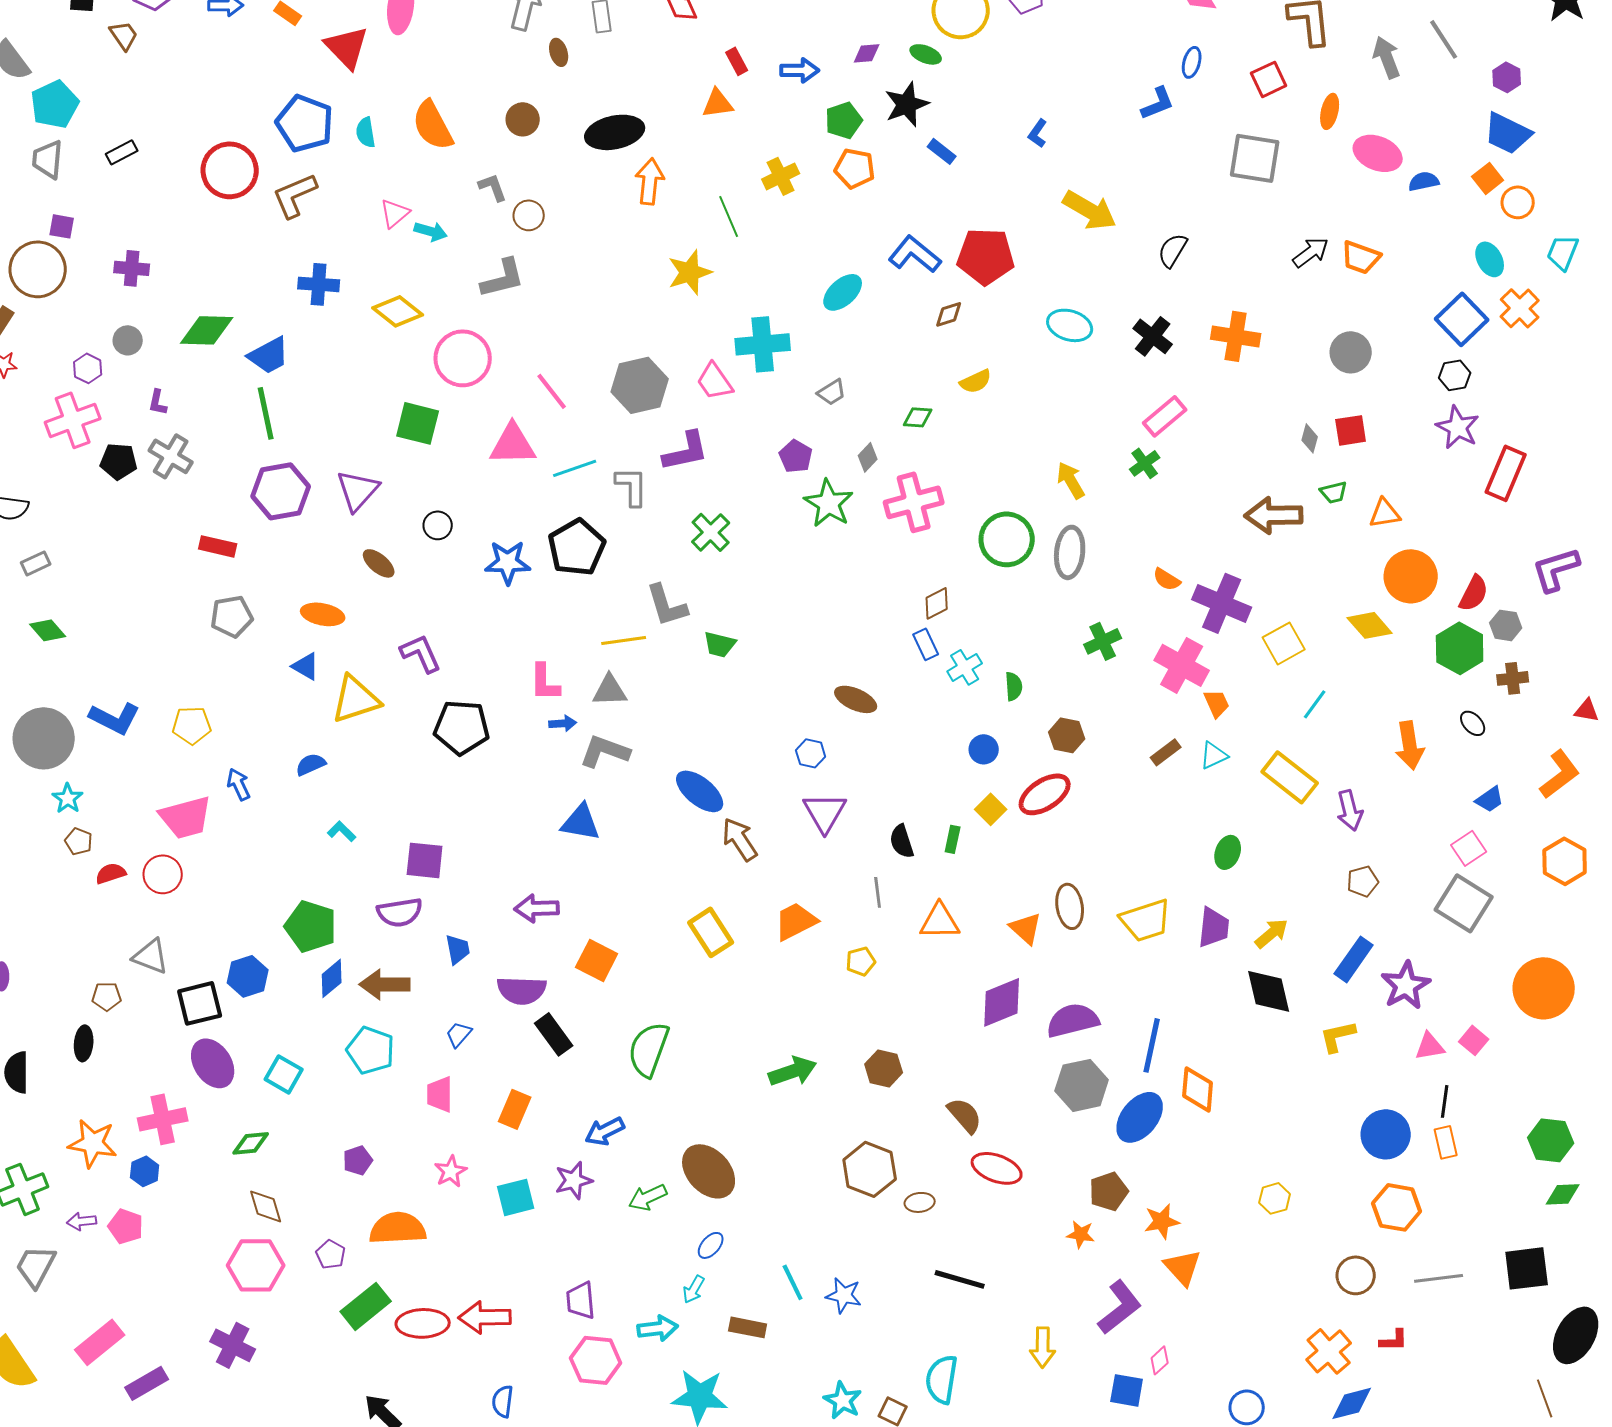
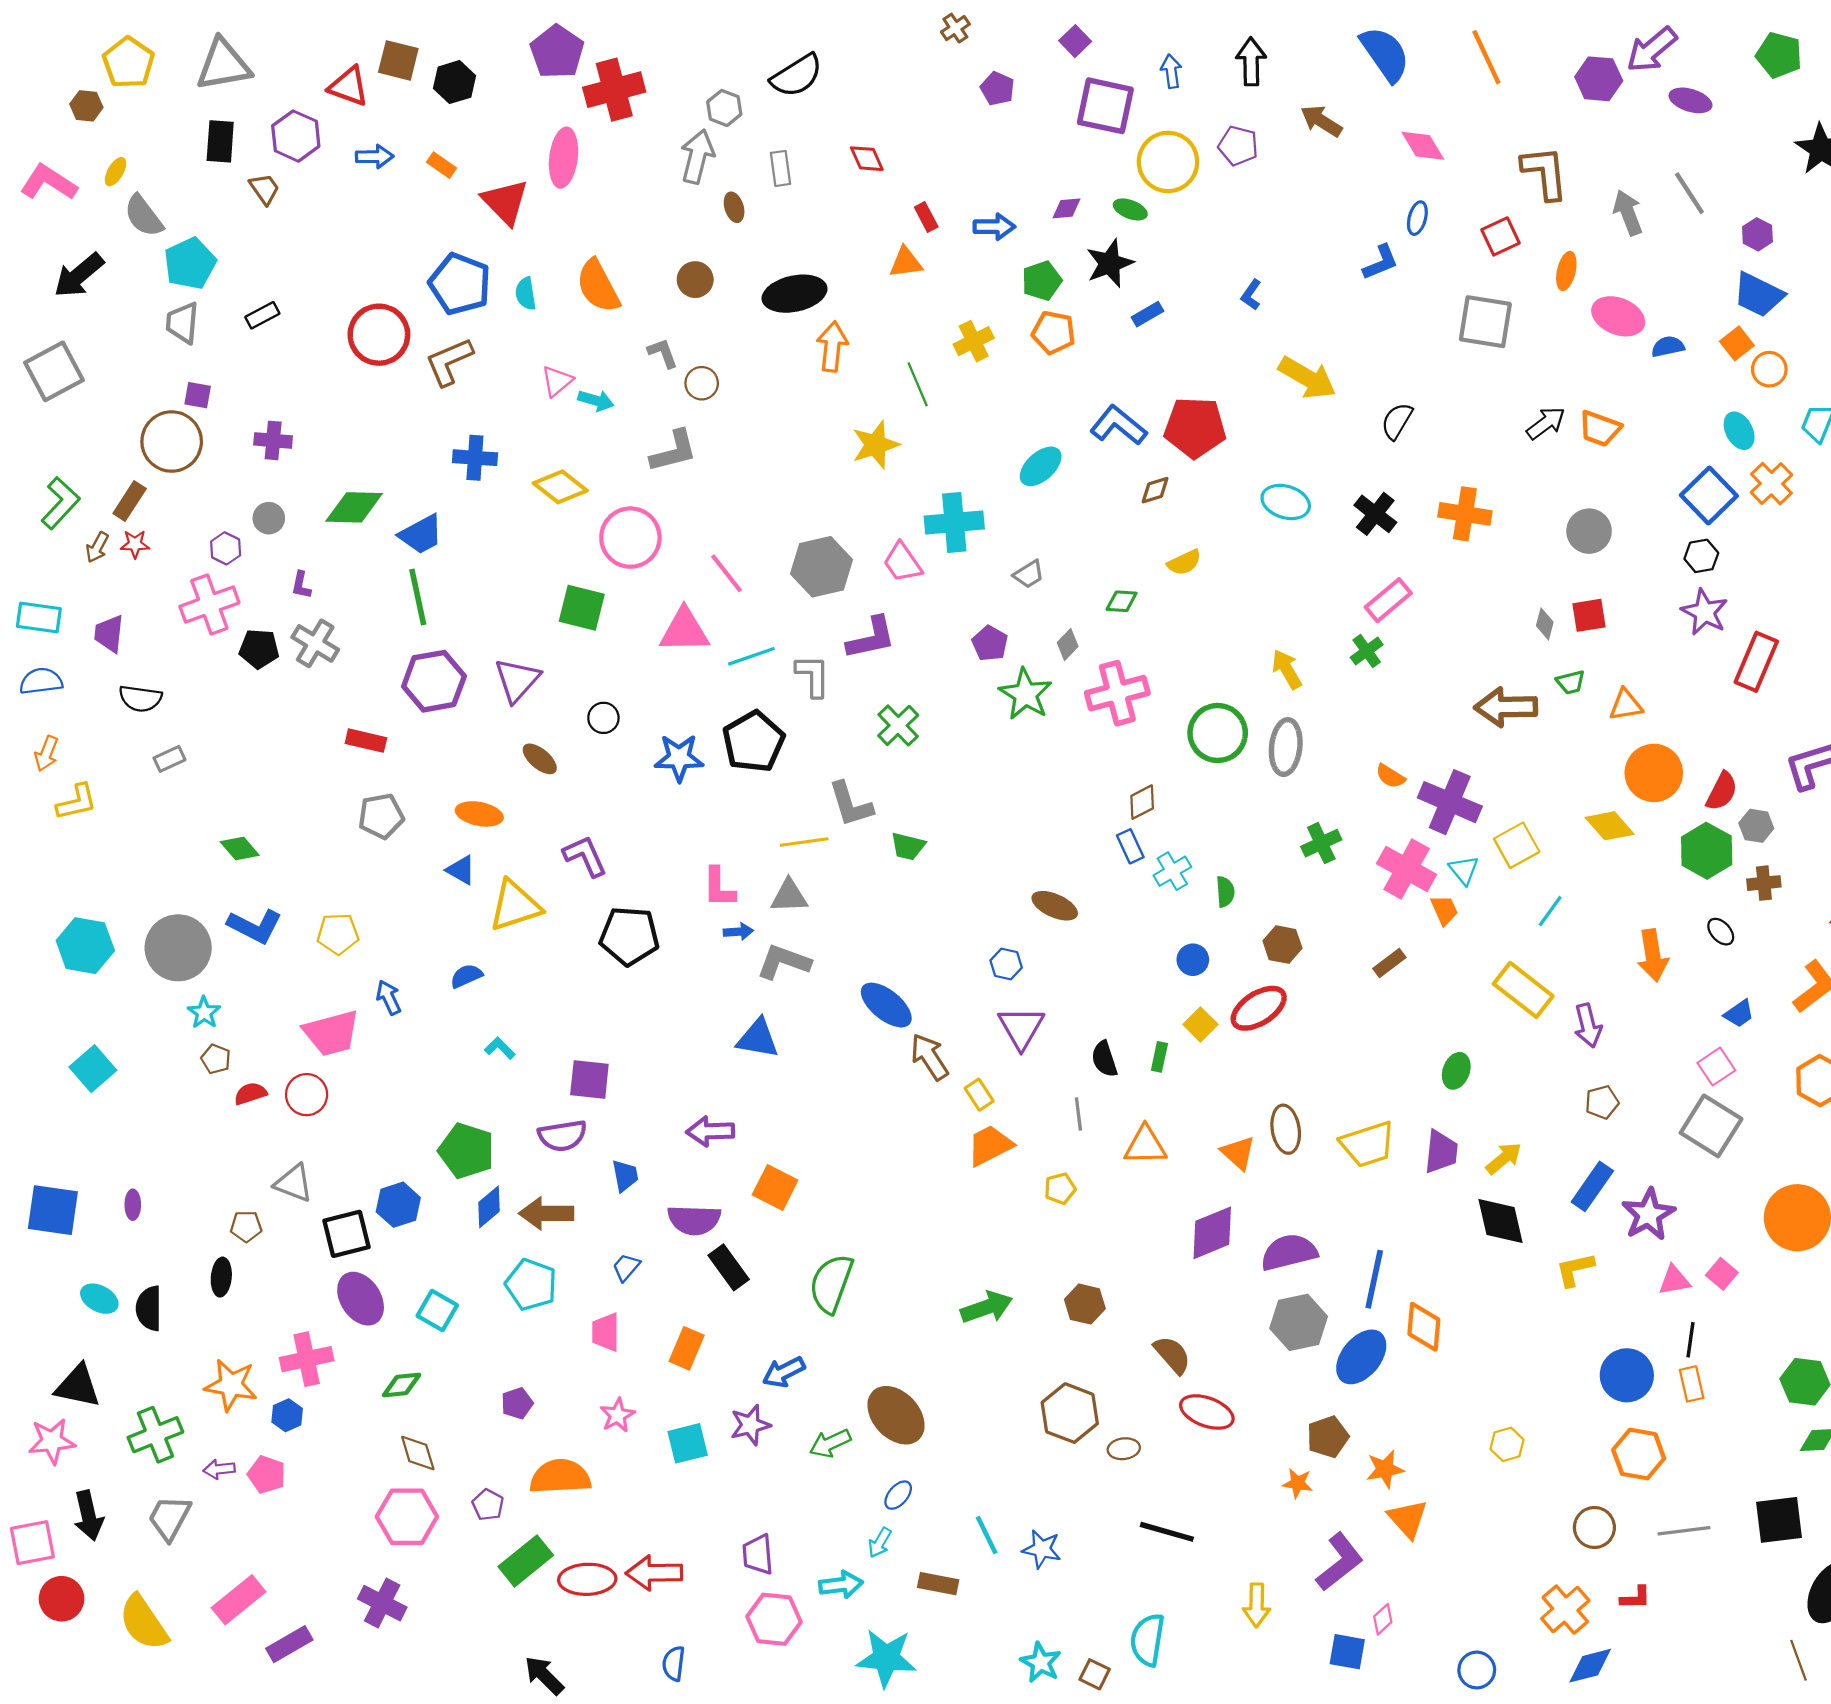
blue rectangle: (942, 151) -> (1148, 314), turned -68
green diamond: (48, 630) -> (240, 848), moved
cyan triangle: (1214, 755) -> (1464, 870), moved, turned -44
yellow rectangle: (711, 932) -> (979, 1095), moved, size x0.6

